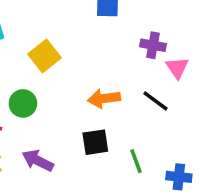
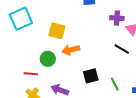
yellow square: (45, 56) -> (57, 31), turned -30
orange arrow: (104, 99) -> (71, 50), moved

